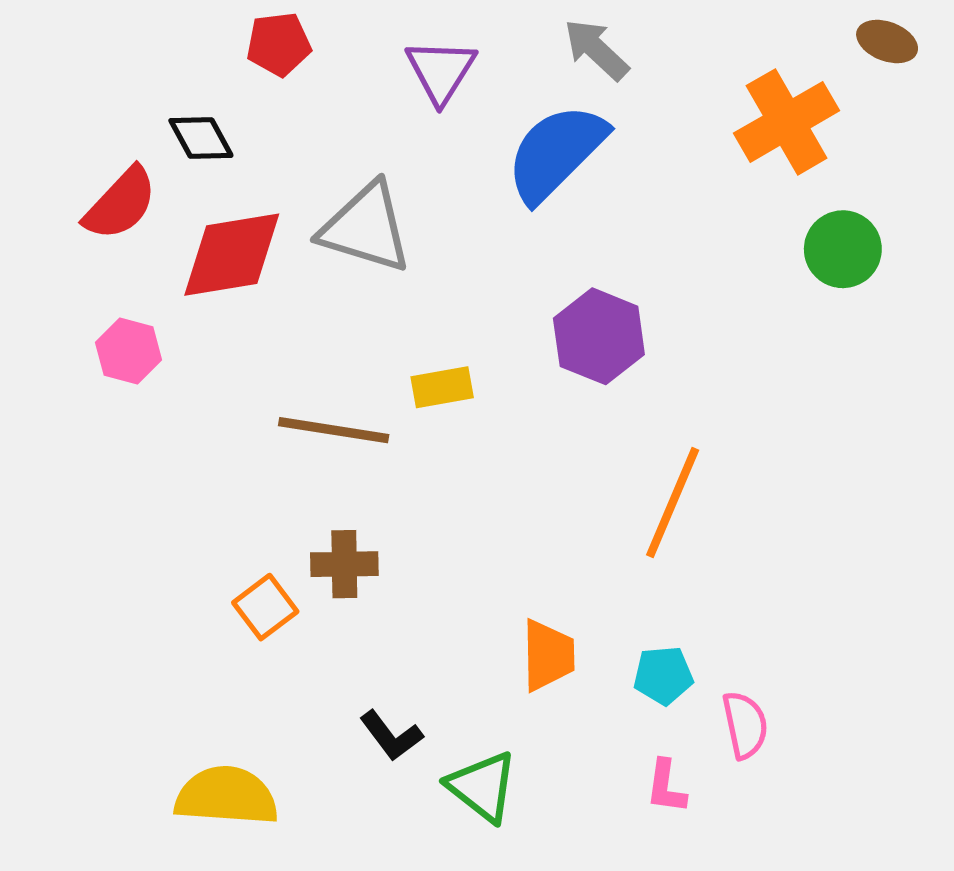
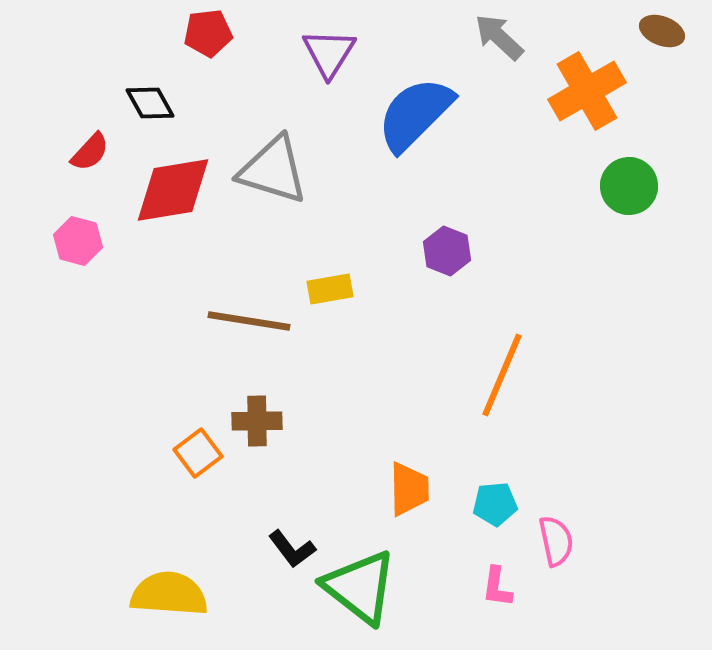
gray arrow: (596, 50) -> (499, 37), moved
red semicircle: (121, 204) -> (90, 152), size x0.7
purple hexagon: (599, 336) -> (447, 251), size x0.7
pink hexagon: (129, 351) -> (78, 241), moved
green triangle: (482, 787) -> (360, 587), size x1.4

